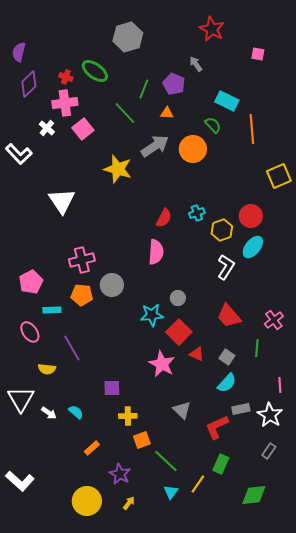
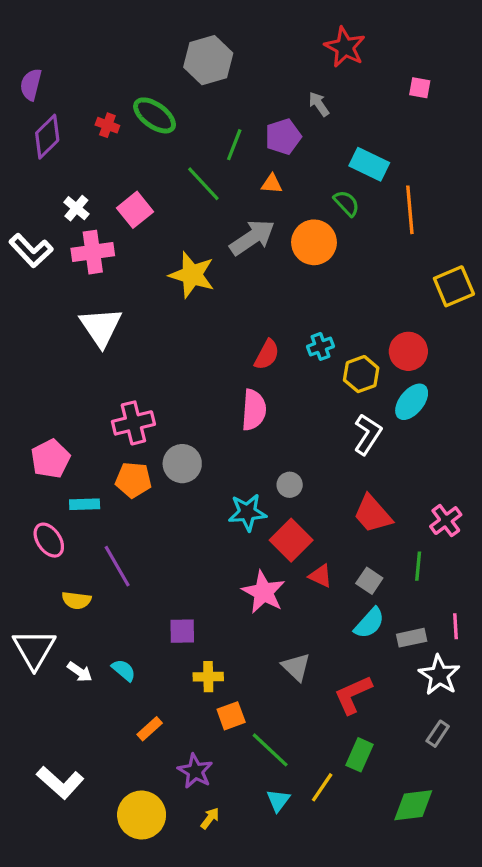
purple pentagon: (174, 84) -> (283, 137), turned 30
pink cross: (65, 103) -> (93, 252), moved
gray rectangle: (241, 409) -> (412, 638), moved
white L-shape: (20, 481) -> (60, 782), moved

